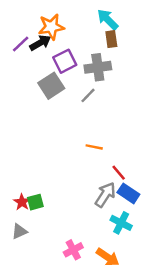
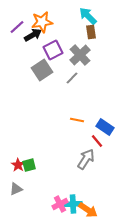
purple line: (21, 44) -> (17, 27), moved
gray cross: (98, 67) -> (80, 55), turned -35
blue rectangle: (128, 193) -> (105, 127), moved
cyan cross: (121, 223) -> (73, 204), moved, turned -30

